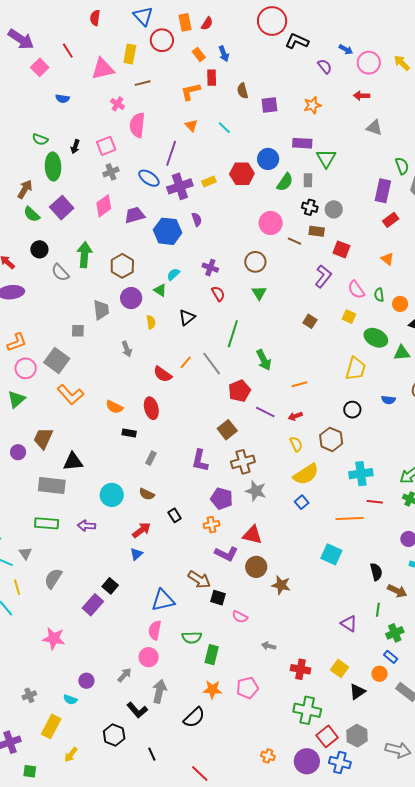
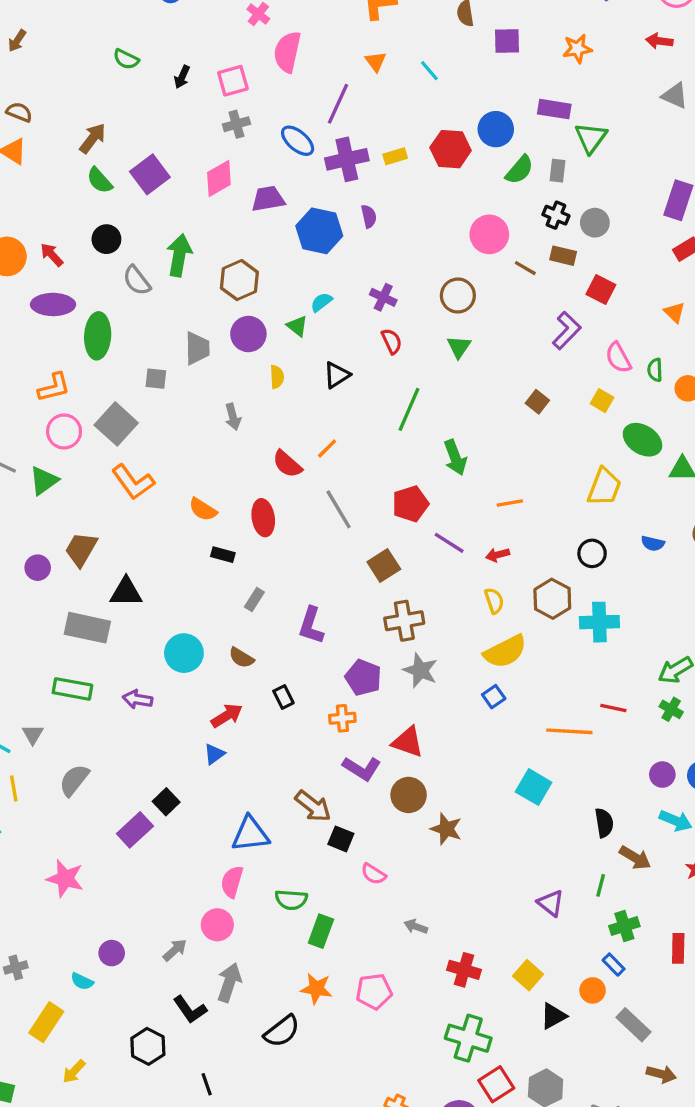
green ellipse: (53, 166) -> (98, 336), moved
gray line: (212, 364) -> (339, 509), moved
purple L-shape: (200, 461) -> (311, 626), moved
cyan cross: (361, 474) -> (599, 622), moved

